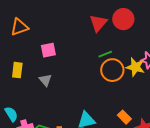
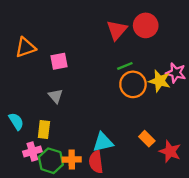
orange triangle: (19, 27) -> (25, 47), moved
yellow rectangle: (17, 70) -> (44, 129), moved
cyan semicircle: (11, 114) -> (16, 121), moved

